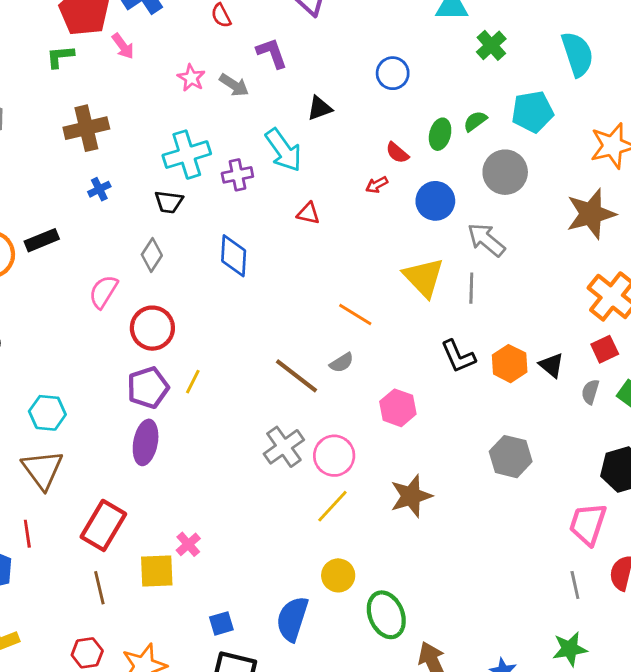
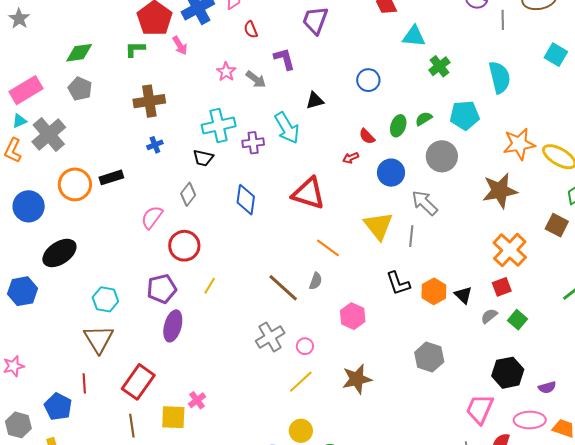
red triangle: (308, 213) -> (308, 193), moved, size x2.0
gray semicircle: (342, 363) -> (316, 281), turned -42
purple pentagon: (148, 388) -> (162, 289), moved
gray semicircle: (590, 392) -> (489, 316), turned 30
pink circle: (334, 456) -> (305, 346), size x0.6

